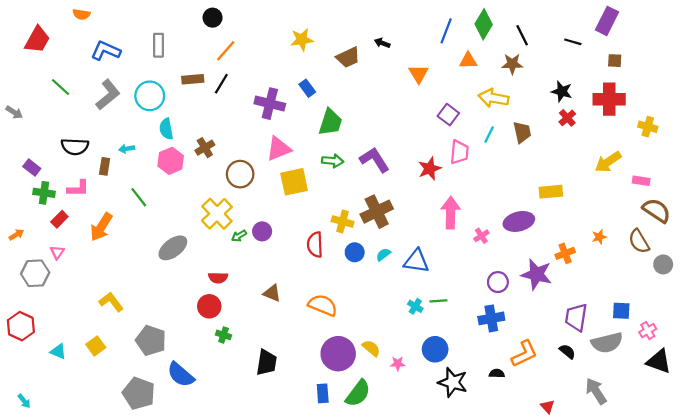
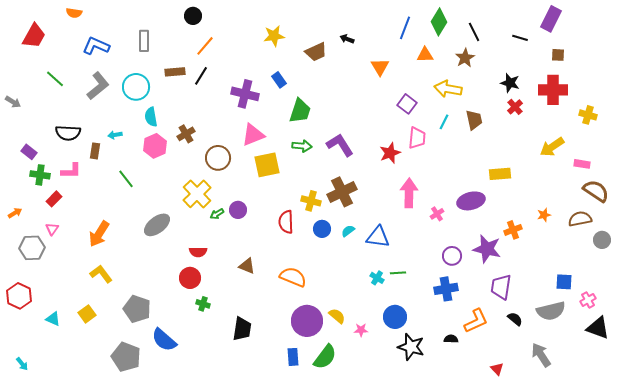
brown star: (512, 64) -> (465, 58), turned -30
orange arrow: (101, 227) -> (99, 234), moved
brown semicircle: (639, 241) -> (580, 219), turned 110
purple trapezoid: (576, 317) -> (501, 287), moved

